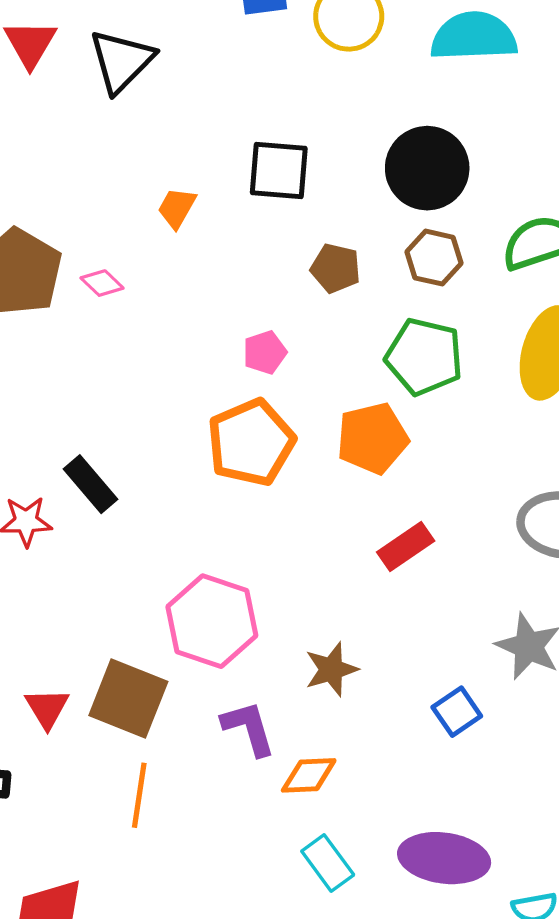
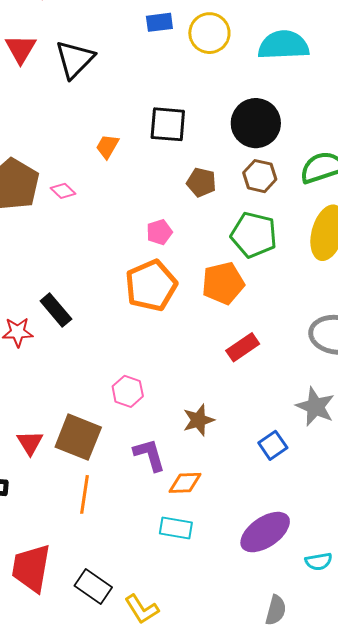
pink hexagon: (212, 621) -> (128, 391), size x0.6
purple ellipse: (444, 858) -> (265, 532), turned -42
cyan rectangle: (328, 863) -> (176, 528), moved, turned -44

